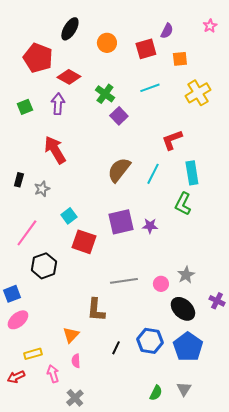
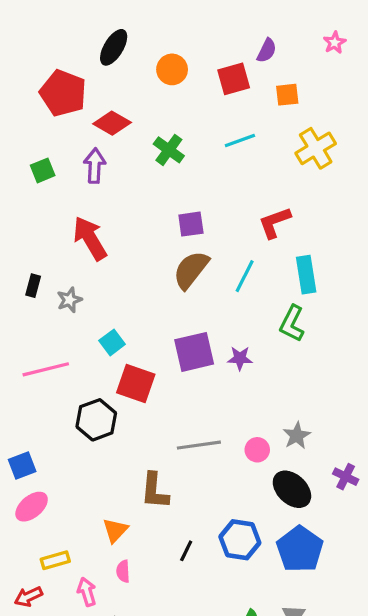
purple square: (119, 116) -> (191, 224), moved, turned 36
pink line: (27, 233) -> (46, 369), turned 40
black hexagon: (44, 266) -> (96, 420), moved

